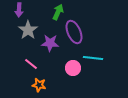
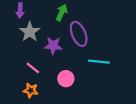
pink circle: (73, 68) -> (66, 79), moved
orange star: (39, 85) -> (31, 90), moved

